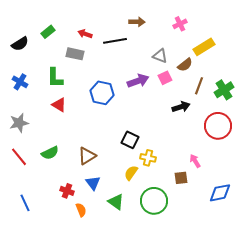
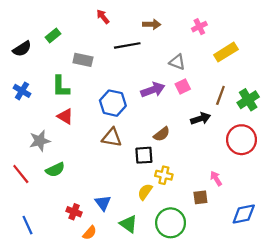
red arrow: (85, 34) -> (103, 17), moved, turned 32
brown semicircle: (185, 65) -> (162, 134), moved
gray star: (19, 123) -> (40, 141), moved
black square: (130, 140) -> (144, 155), turned -30
brown triangle: (87, 156) -> (112, 137), moved, turned 42
orange semicircle: (81, 210) -> (90, 233), turned 64

